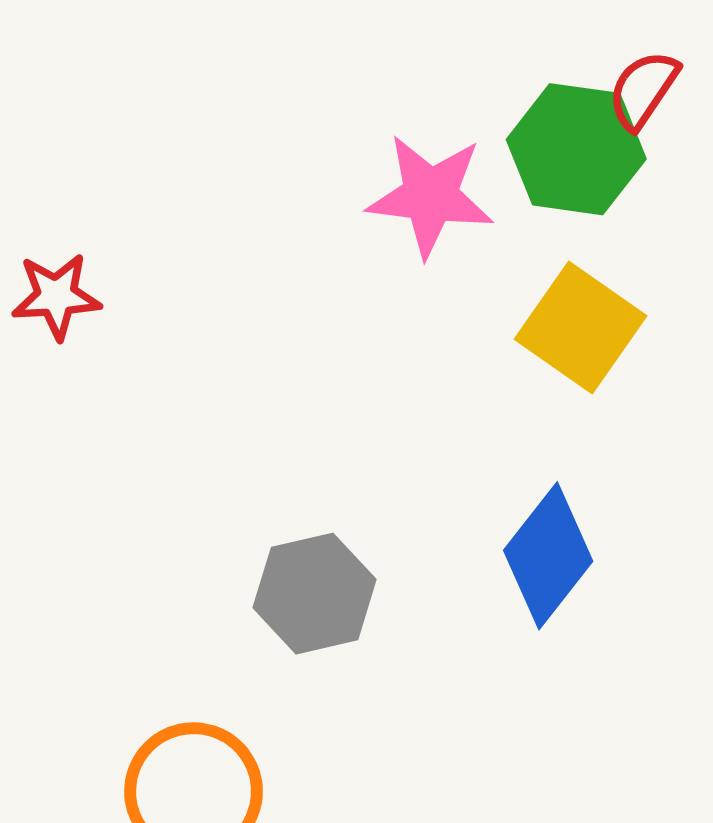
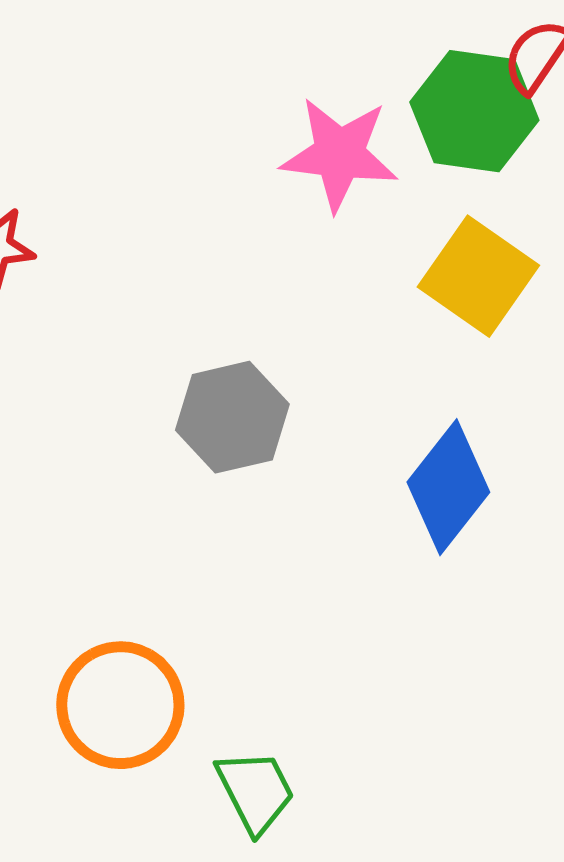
gray hexagon: (315, 594) -> (232, 417), moved

